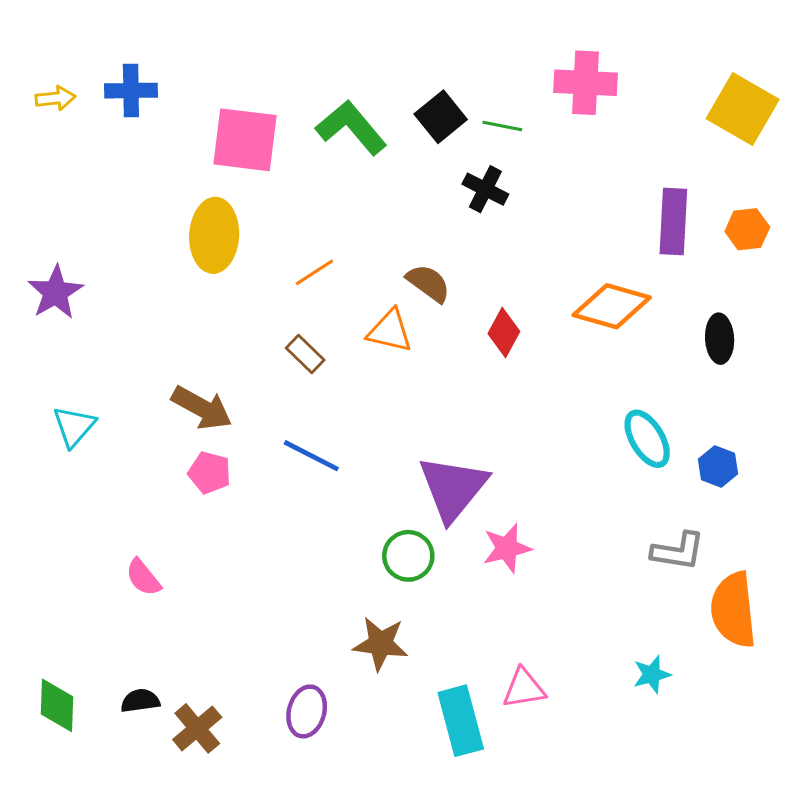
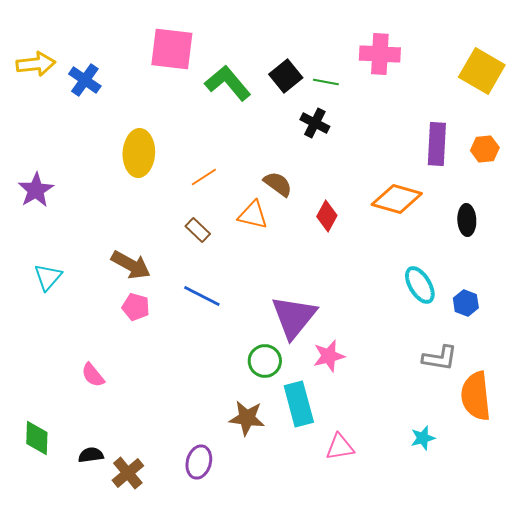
blue cross: (131, 91) -> (85, 80), moved, turned 36
yellow arrow: (55, 98) -> (36, 64), size x1.5
pink square: (245, 140) -> (172, 49), moved
green diamond: (57, 705) -> (37, 438), moved
cyan rectangle: (461, 721) -> (299, 404), moved

